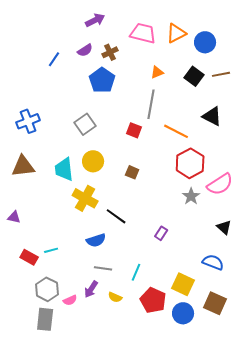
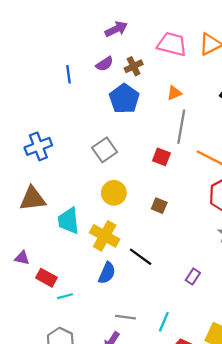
blue line: (54, 59) -> (69, 74), turned -42
orange triangle: (157, 72) -> (174, 93), moved
cyan trapezoid: (64, 169) -> (69, 221), moved
blue semicircle: (96, 240) -> (107, 273), moved, turned -48
red rectangle: (29, 257) -> (46, 278), moved

